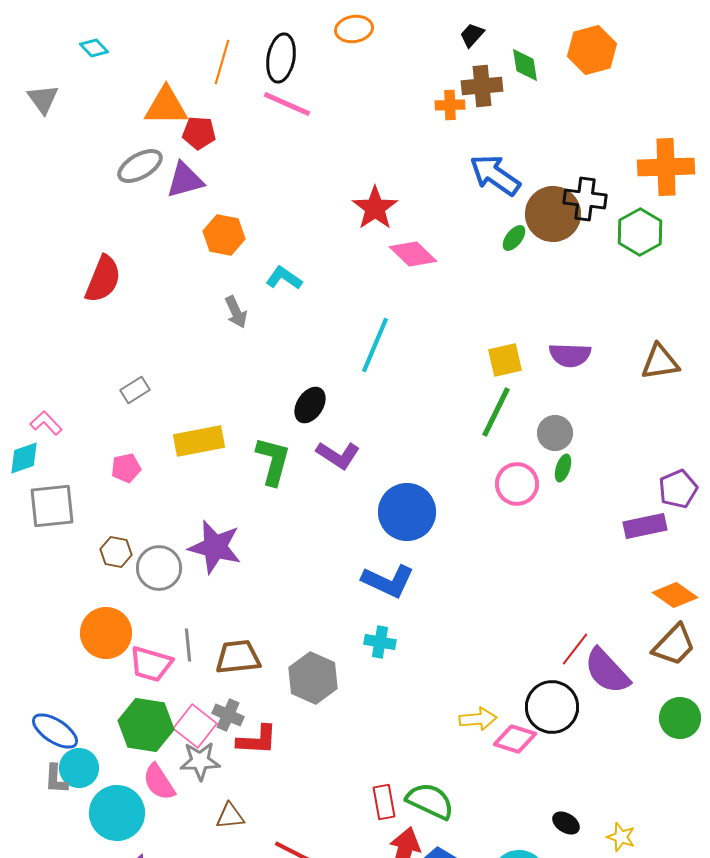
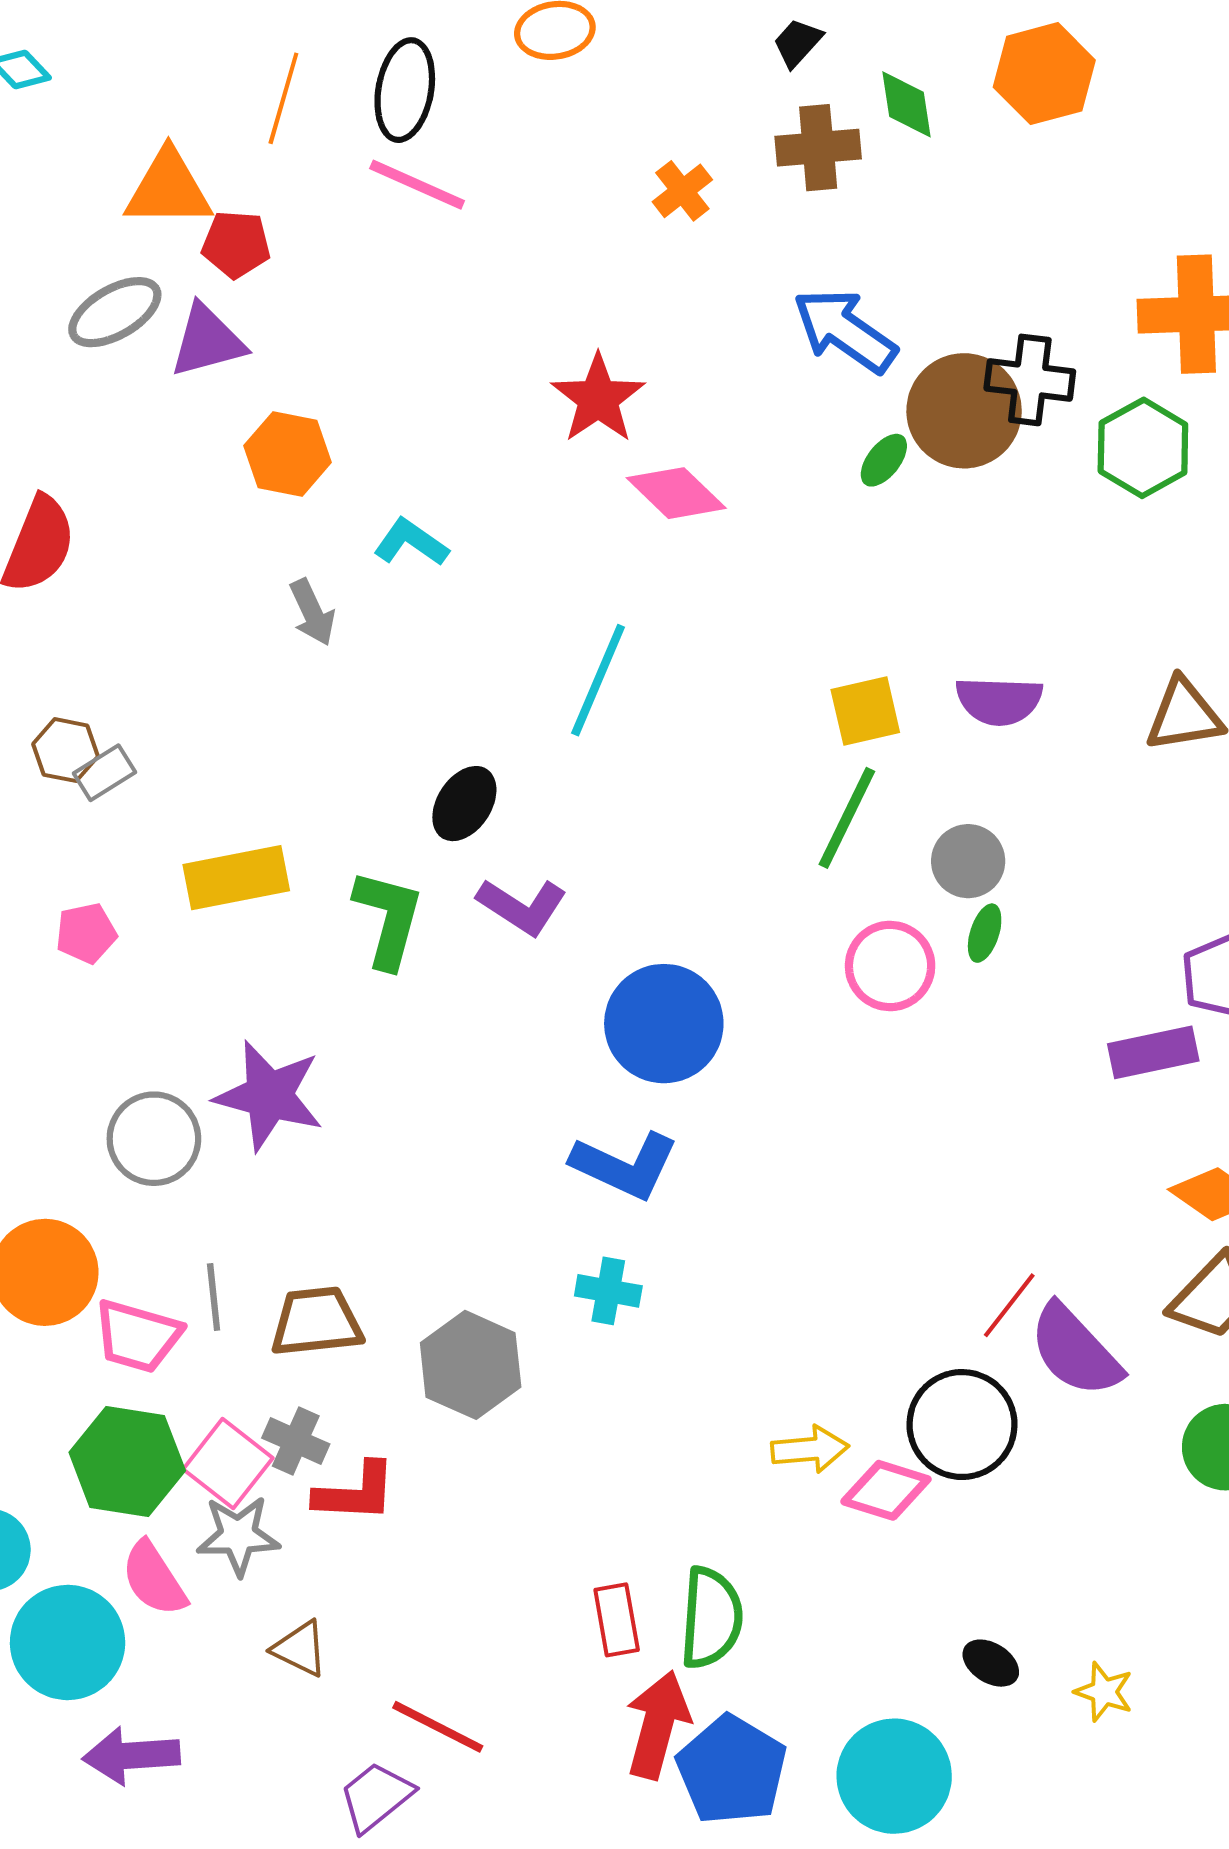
orange cross: (450, 105) -> (682, 191), moved, turned -36
brown hexagon: (116, 552) -> (65, 750), moved
green semicircle: (430, 801) -> (711, 1618), turned 69
brown triangle: (230, 816) -> (300, 1649), turned 32

